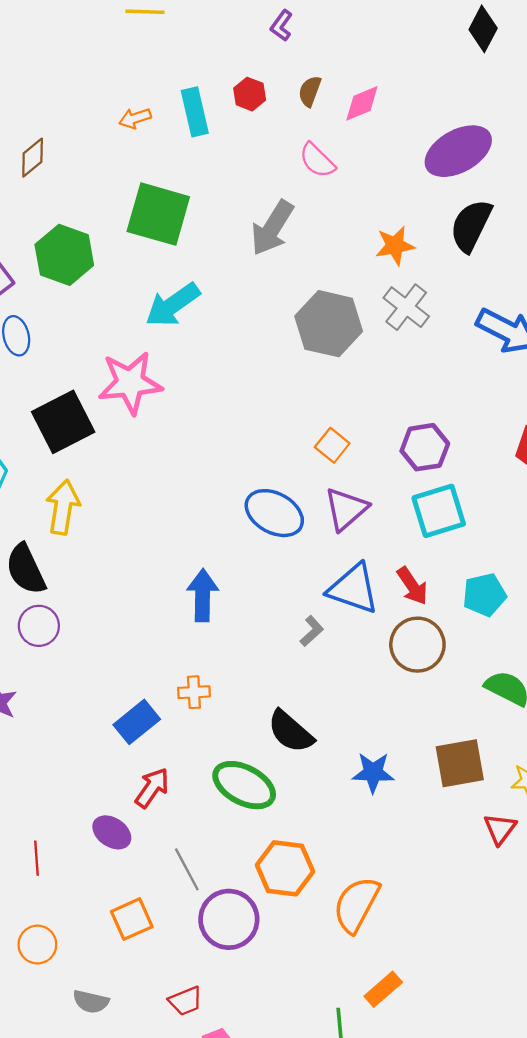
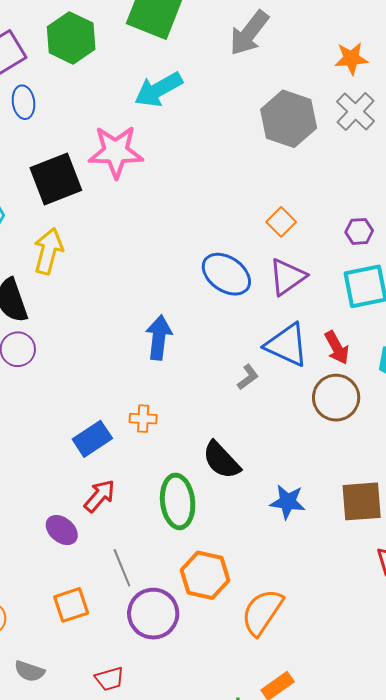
purple hexagon: (425, 447) -> (359, 231), size x0.7
green ellipse: (244, 785) -> (178, 501), turned 50

